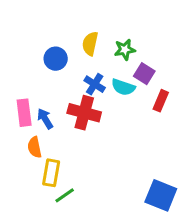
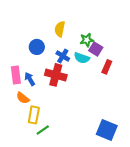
green star: (125, 50) -> (87, 40), moved
blue circle: (56, 59) -> (37, 47), moved
orange semicircle: (35, 147) -> (23, 98), turned -40

